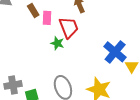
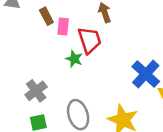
gray cross: (13, 85) -> (36, 91), moved, turned -30

